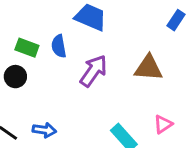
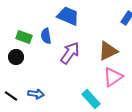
brown triangle: (149, 68) -> (108, 51), turned -30
pink triangle: (163, 124) -> (113, 77), moved, size x1.5

